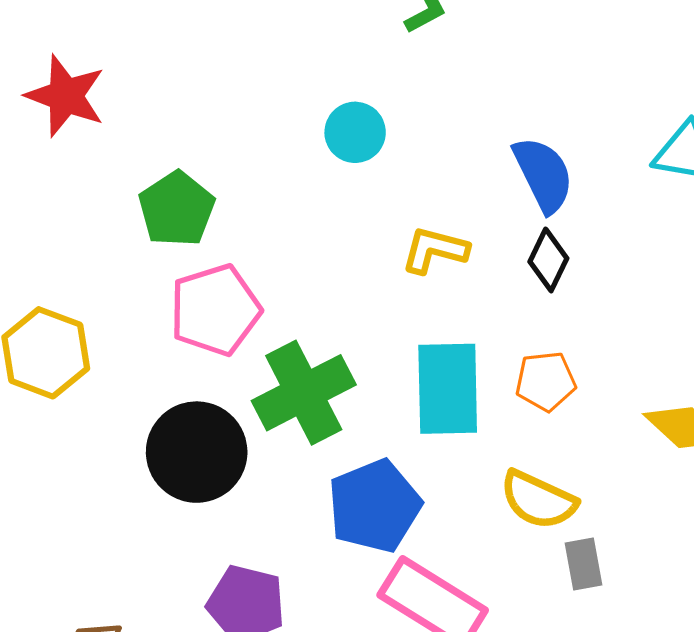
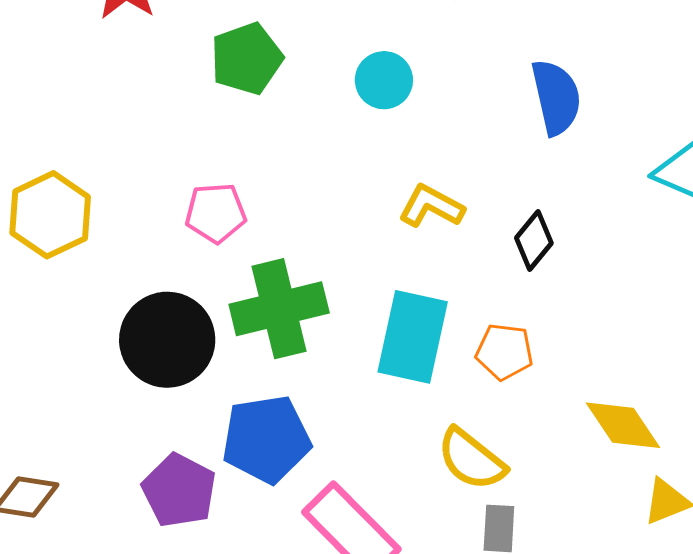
blue semicircle: (543, 175) -> (556, 97), moved
green pentagon: (177, 209) -> (247, 59), moved
pink pentagon: (215, 310) -> (216, 213), size x0.7
blue pentagon: (374, 506) -> (266, 439), moved

